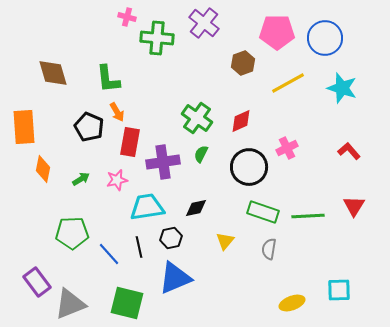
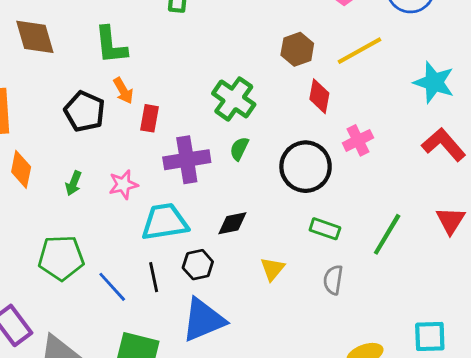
brown hexagon: (243, 63) -> (297, 49), moved
cyan star: (342, 88) -> (434, 82), moved
red diamond: (241, 121) -> (319, 96), moved, turned -55
red rectangle: (130, 142) -> (150, 118), moved, size x0.7
red L-shape: (349, 151) -> (444, 145), size x1.4
green arrow: (81, 179) -> (74, 183), turned 144
green rectangle: (263, 212) -> (325, 229), size x0.7
green line: (308, 216) -> (387, 234), turned -56

